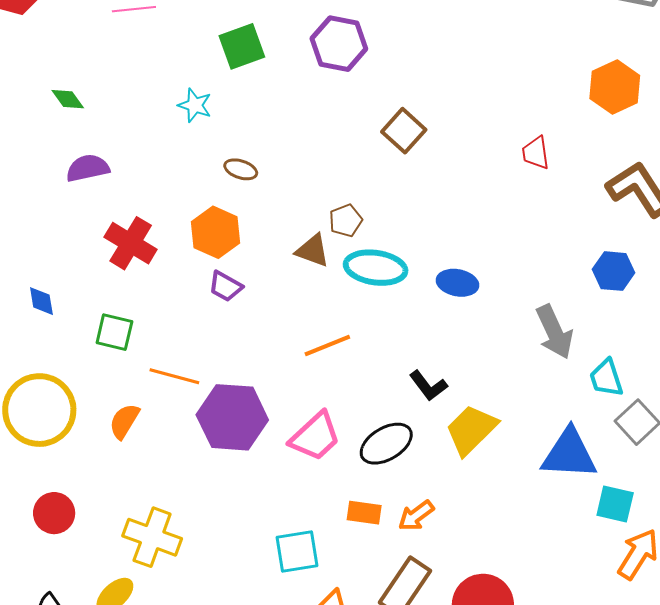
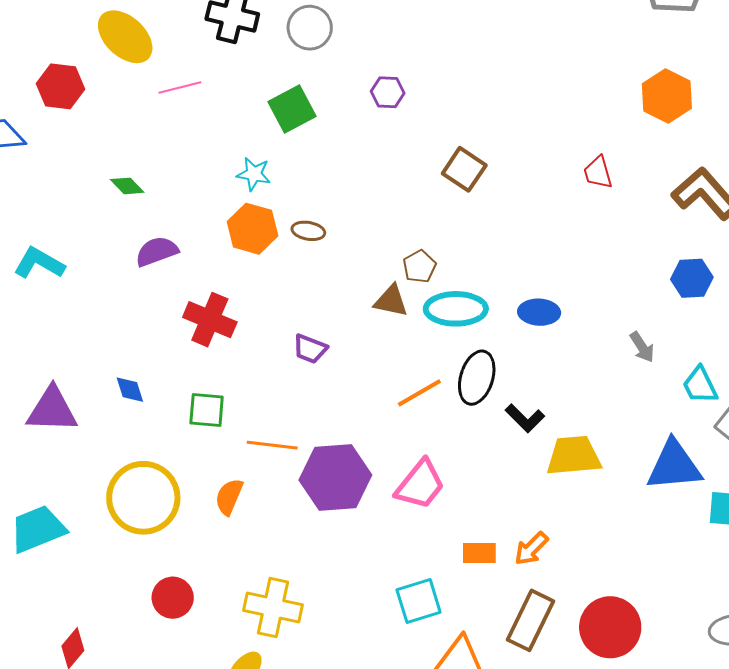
purple hexagon: (339, 44) -> (388, 92), size x0.6
orange hexagon: (216, 232) -> (252, 229), moved
gray arrow: (554, 332) -> (642, 347), size x0.6
yellow trapezoid: (471, 430) -> (574, 456), turned 48
black ellipse: (386, 444) -> (477, 378), moved, turned -34

